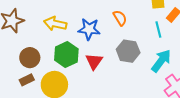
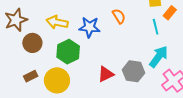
gray hexagon: (128, 51) -> (134, 71), moved
brown circle: (30, 58) -> (32, 43), moved
red triangle: (94, 61) -> (106, 74), moved, turned 30

